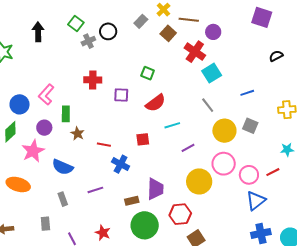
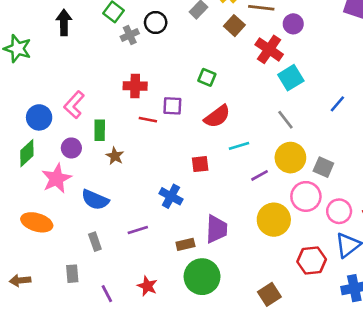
blue line: (247, 93) -> (337, 104), turned -32
gray square: (250, 126) -> (323, 167), moved
yellow circle: (224, 131) -> (290, 158), moved
red line: (104, 145) -> (148, 120), moved
red hexagon: (180, 214) -> (312, 260), moved

